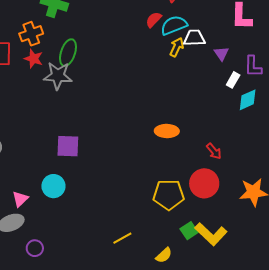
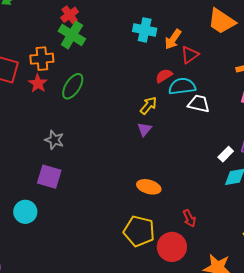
yellow arrow: (177, 47) -> (148, 106), moved
purple triangle: (221, 54) -> (144, 129), moved
gray star: (58, 76) -> (54, 140), moved, size x0.7
yellow pentagon: (169, 195) -> (139, 231), moved

